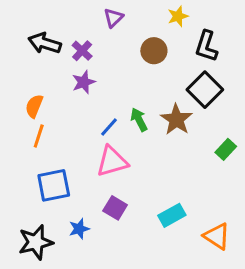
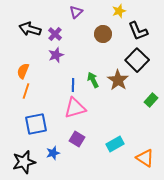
black L-shape: (206, 46) -> (138, 31), turned -40
blue line: (109, 127) -> (73, 85), turned -40

